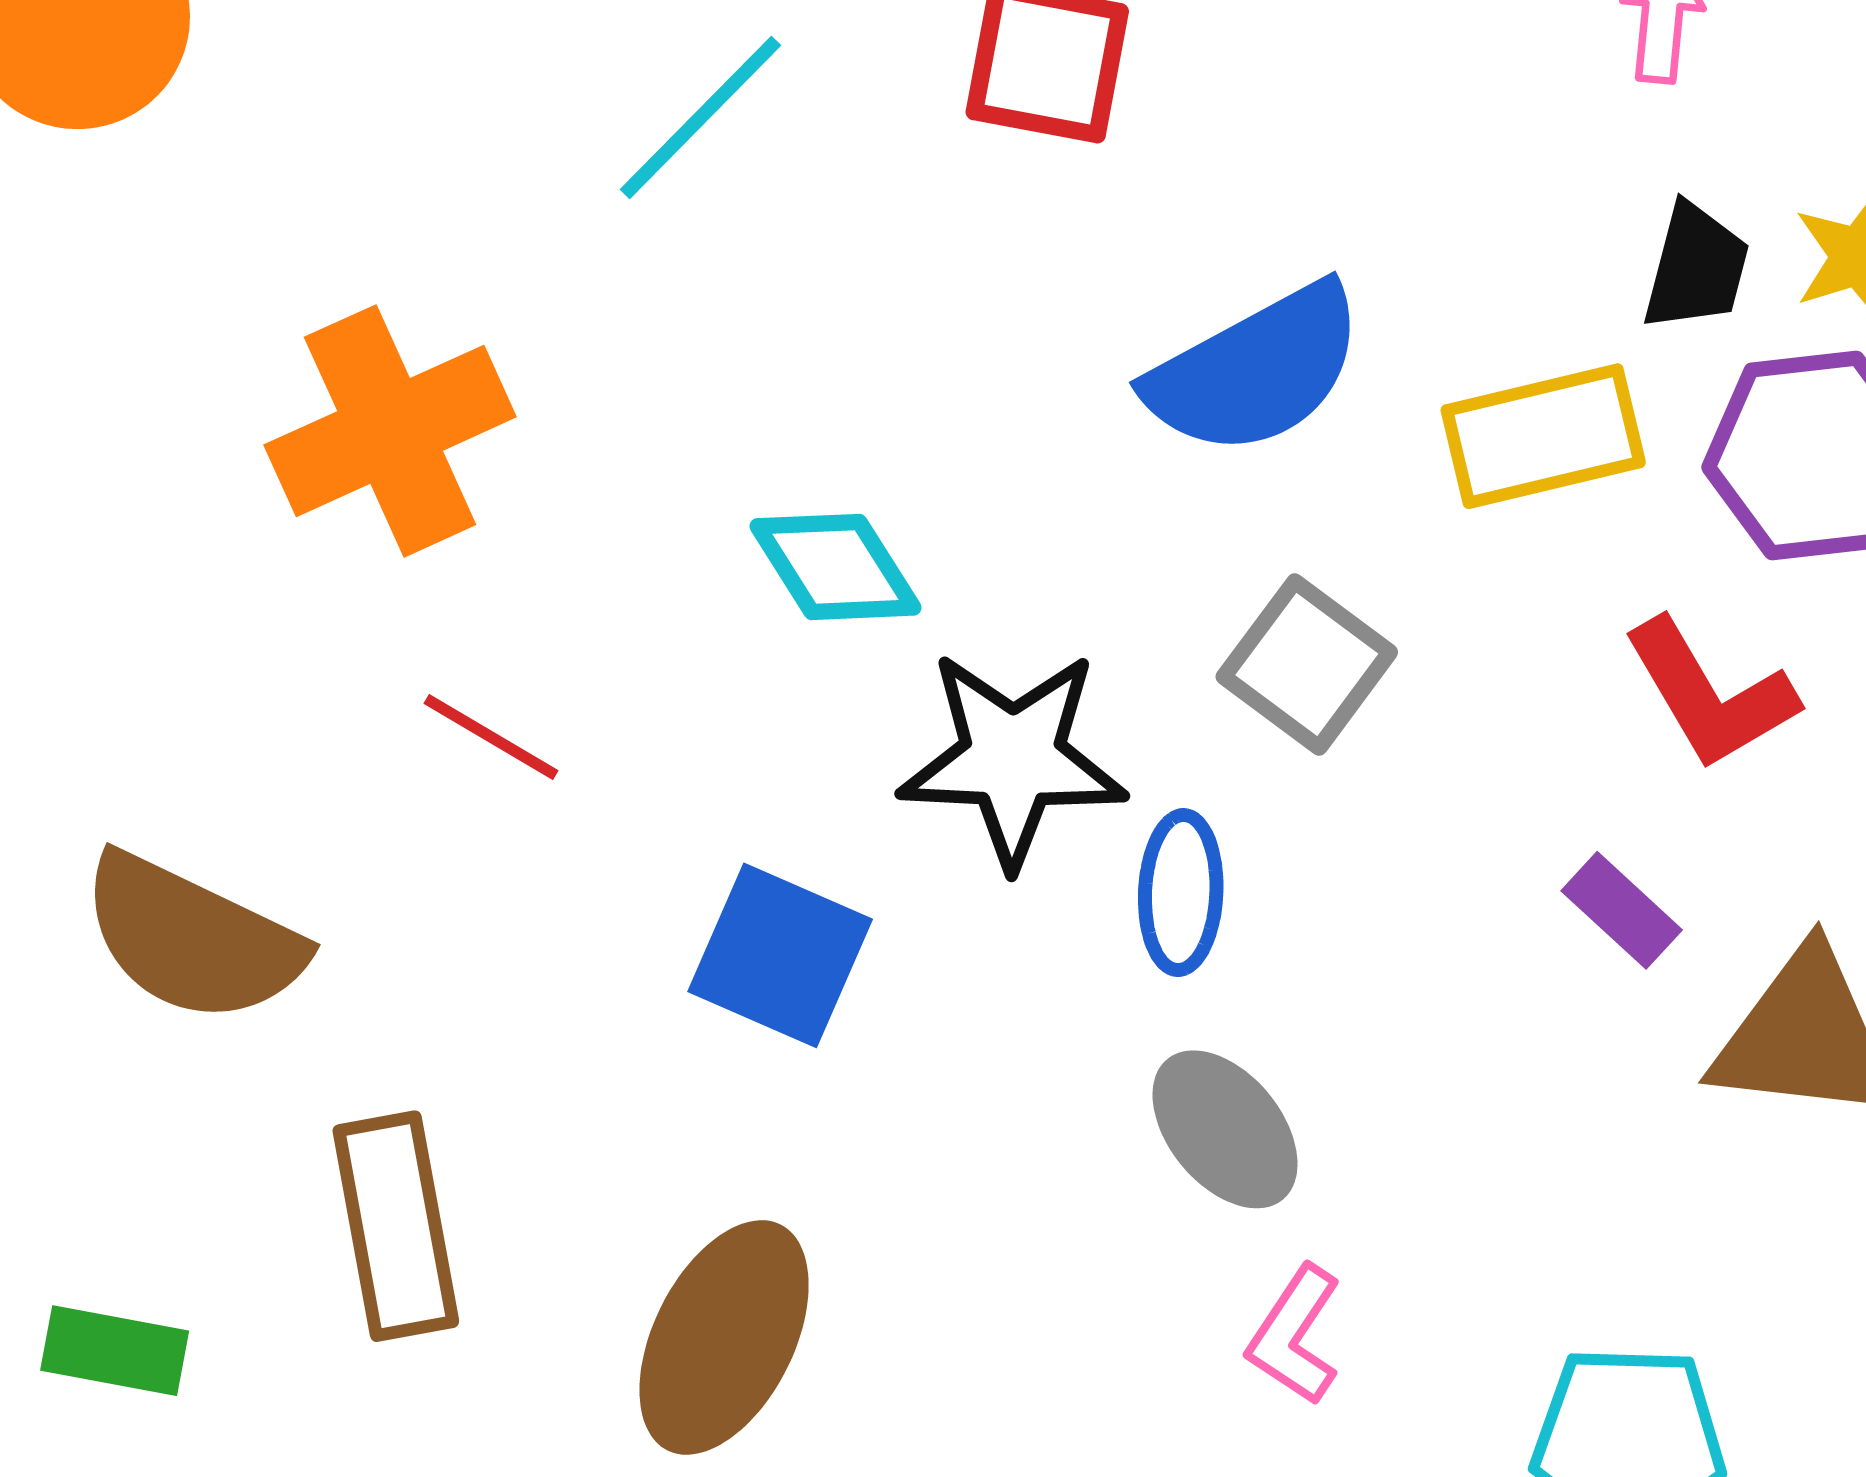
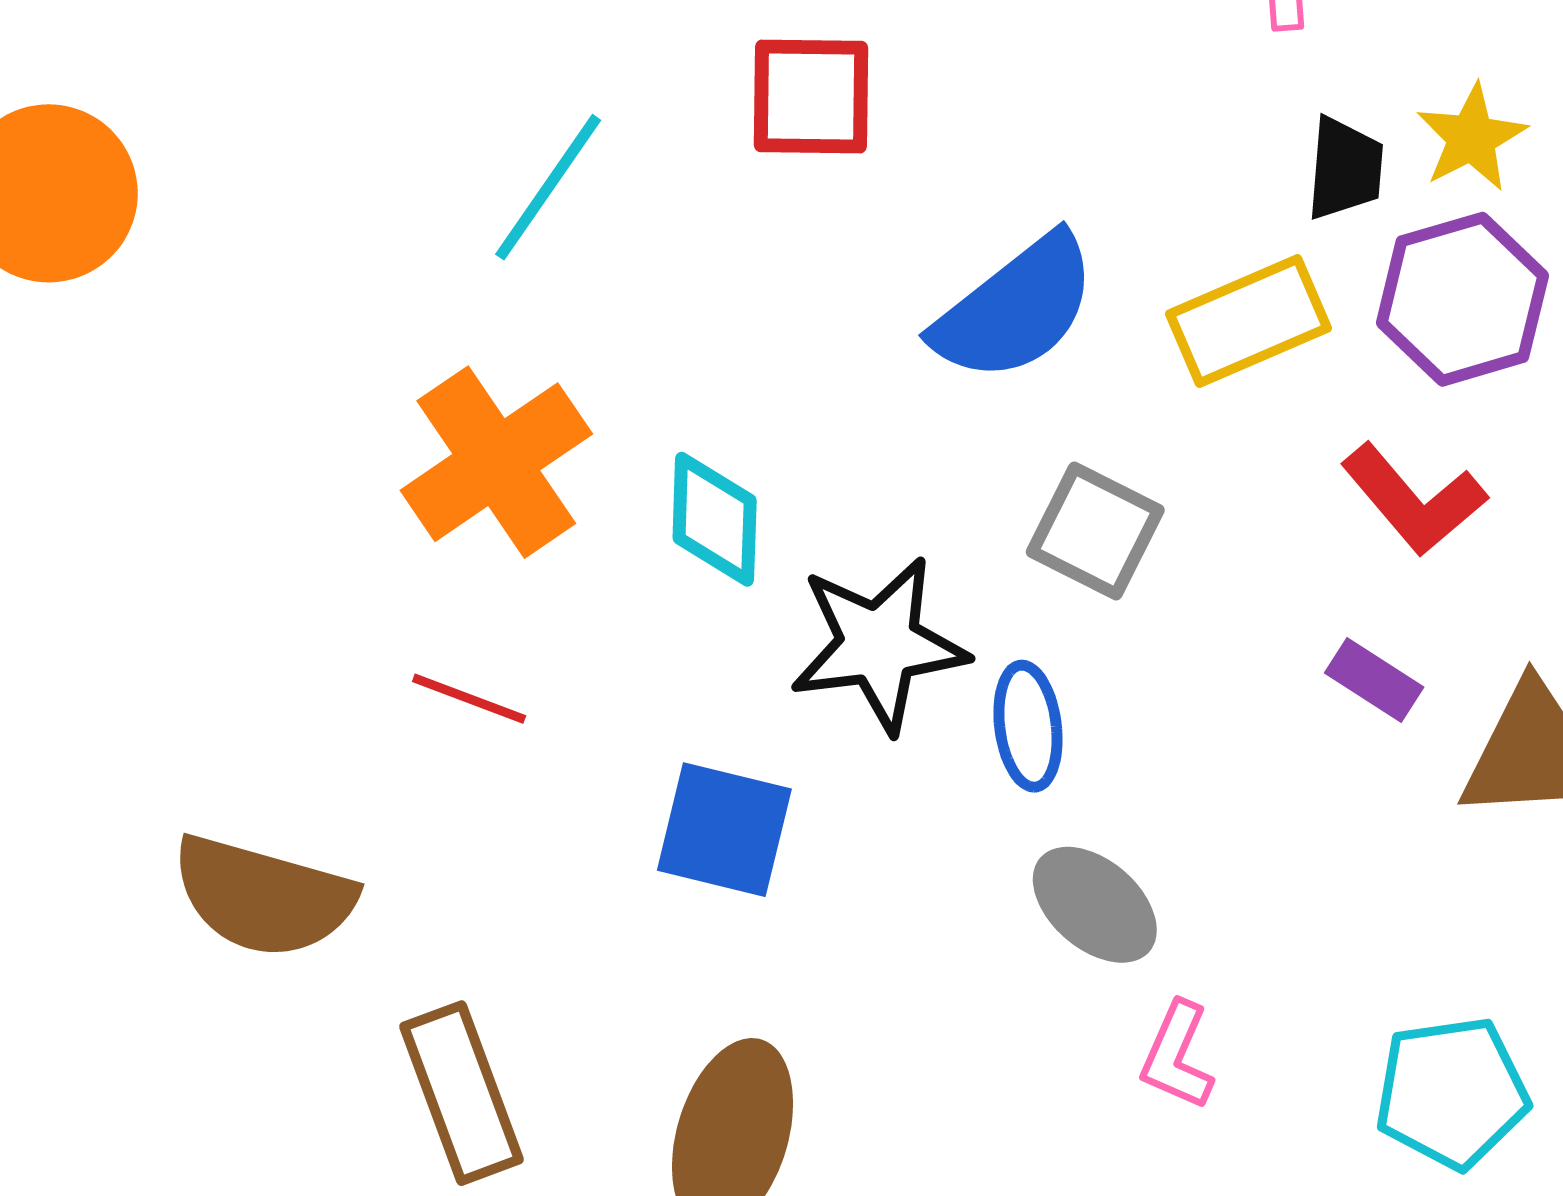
orange cross: (390, 431) -> (496, 462), moved
cyan diamond: (835, 567) -> (715, 519), turned 44

